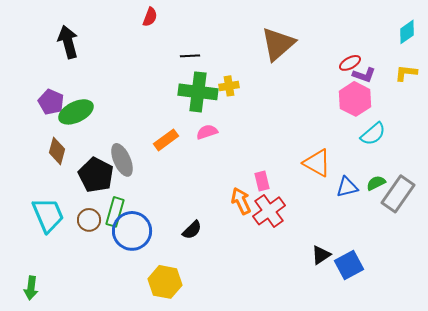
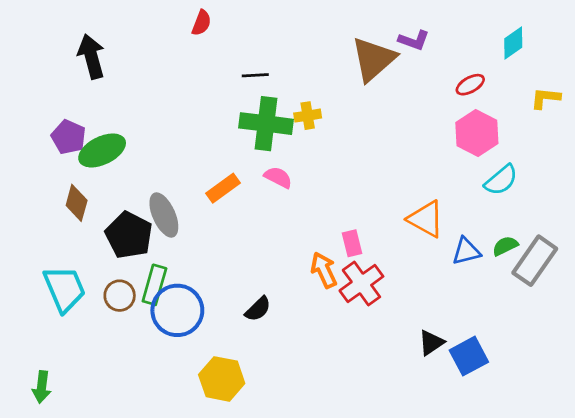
cyan diamond: (407, 32) -> (513, 43), moved
purple L-shape: (364, 75) -> (414, 40), moved
pink semicircle: (207, 132) -> (278, 177), turned 45

